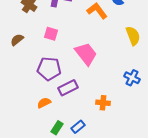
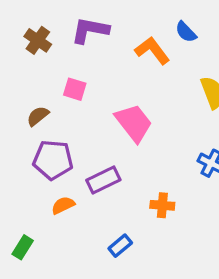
brown semicircle: (17, 40) -> (38, 116), moved
purple pentagon: (49, 69) -> (53, 160), moved
green rectangle: (57, 128) -> (23, 247), moved

